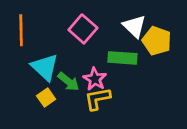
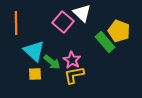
white triangle: (134, 26) -> (82, 13), moved
green rectangle: (122, 58) -> (105, 42), moved, turned 45
yellow square: (46, 97) -> (35, 74), turned 32

